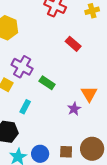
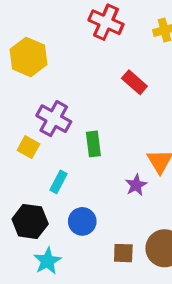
green rectangle: (47, 83) -> (93, 144), turned 49
blue circle: (40, 154) -> (82, 221), moved

